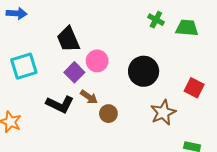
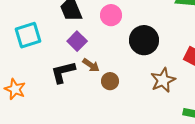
pink circle: (97, 61) -> (111, 15), moved
black L-shape: (60, 104) -> (63, 72), turned 140

